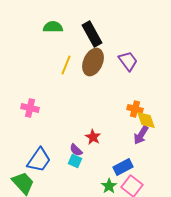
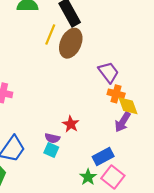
purple trapezoid: (128, 61) -> (109, 72), moved
yellow line: (66, 65) -> (50, 35), moved
purple semicircle: (76, 150) -> (52, 138), turned -32

